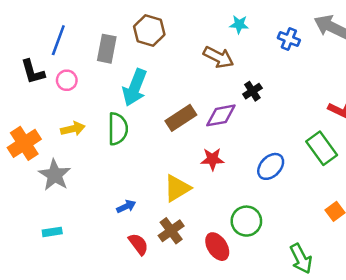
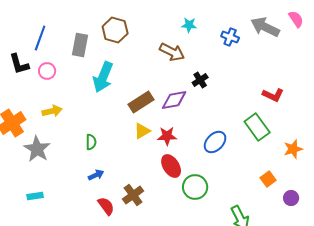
green semicircle: (118, 129) -> (91, 142), moved, size x0.6
yellow triangle: (177, 188) -> (142, 131), moved, size x0.7
red ellipse: (217, 247) -> (171, 166), moved

